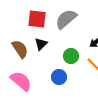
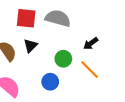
gray semicircle: (66, 19) -> (58, 18), turned 55

